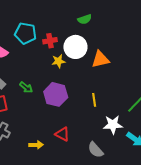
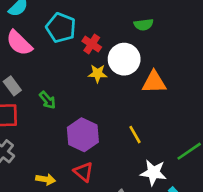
red cross: (50, 41) -> (92, 44), turned 32
purple hexagon: (56, 94) -> (83, 135), moved
yellow line: (94, 100) -> (135, 135), turned -32

